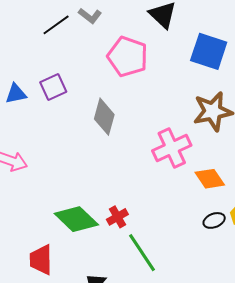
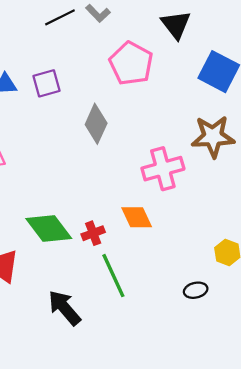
orange diamond: (210, 179) -> (137, 217), moved
black ellipse: (214, 220) -> (196, 290), moved

